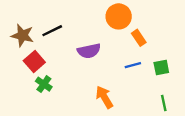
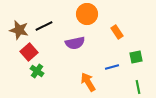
orange circle: (119, 16) -> (87, 14), moved
blue line: (133, 65) -> (112, 67), moved

